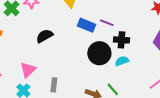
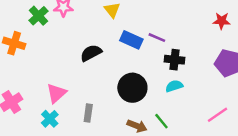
black semicircle: (45, 36) -> (91, 53), moved
black circle: (99, 53) -> (132, 88), moved

